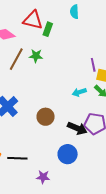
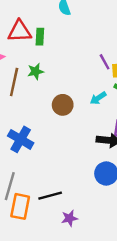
brown circle: (46, 117) -> (63, 105), moved
purple star: (43, 177) -> (69, 218), moved

